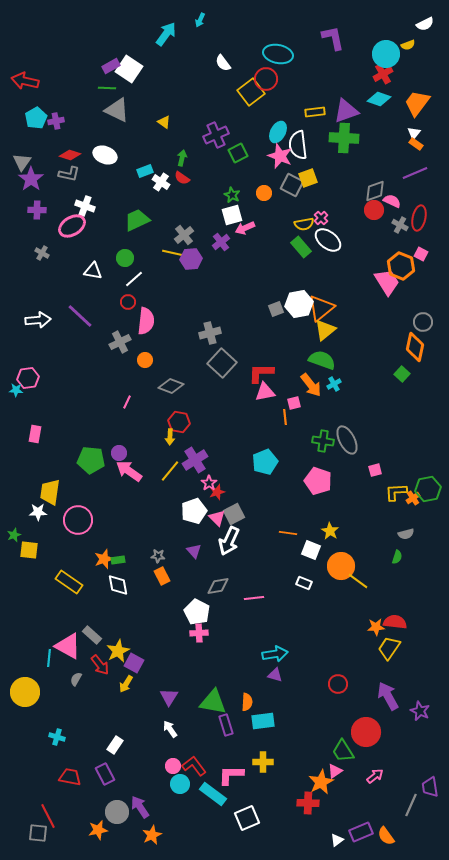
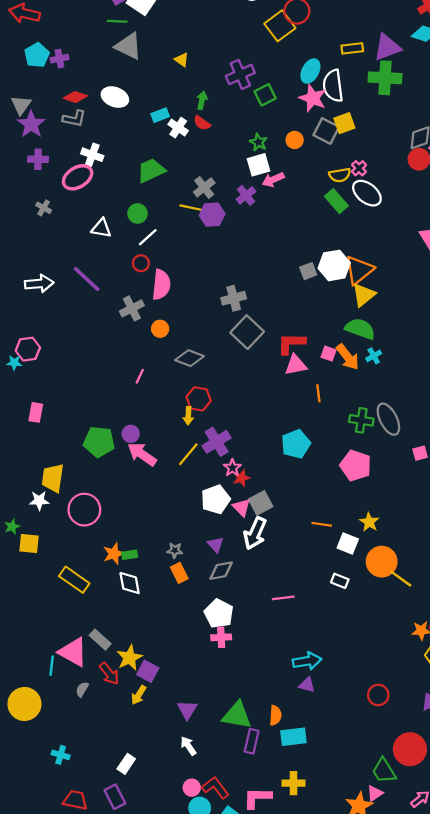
pink square: (294, 403) -> (329, 354), moved, turned 32
gray diamond: (218, 586) -> (221, 571), moved
purple rectangle: (226, 725) -> (252, 741), turned 30

